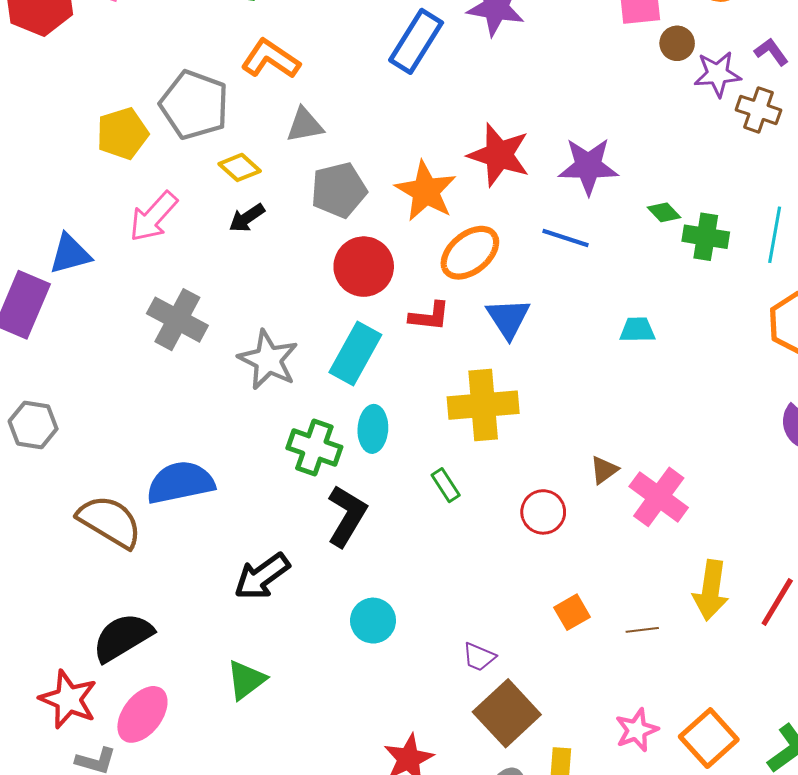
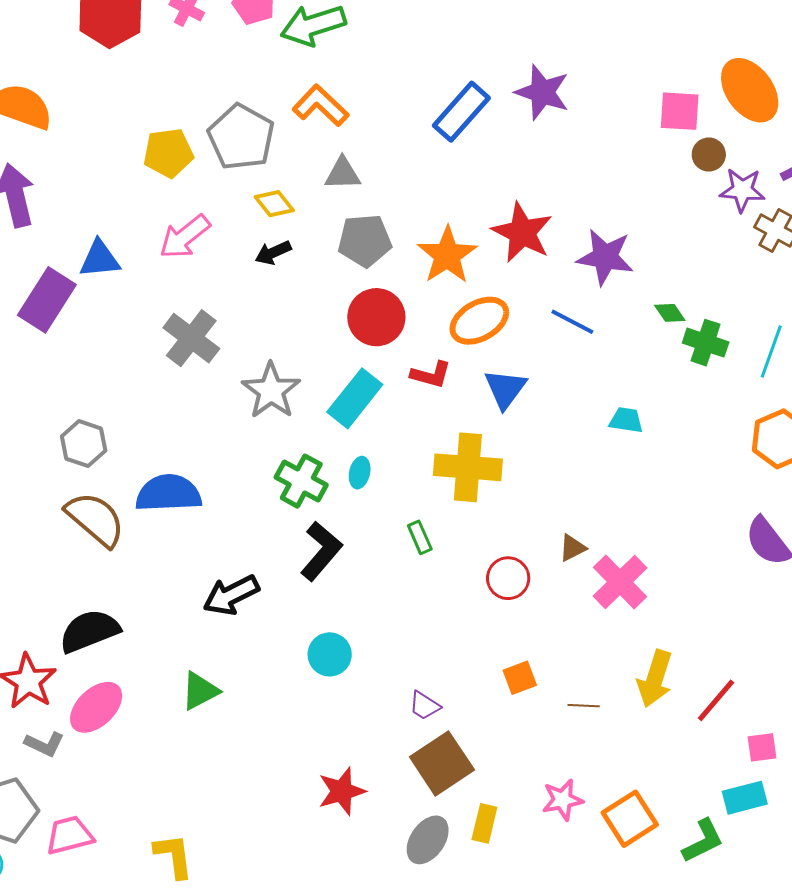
gray hexagon: (33, 425) -> (84, 444), moved
cyan ellipse: (373, 429) -> (360, 473), size x0.7

